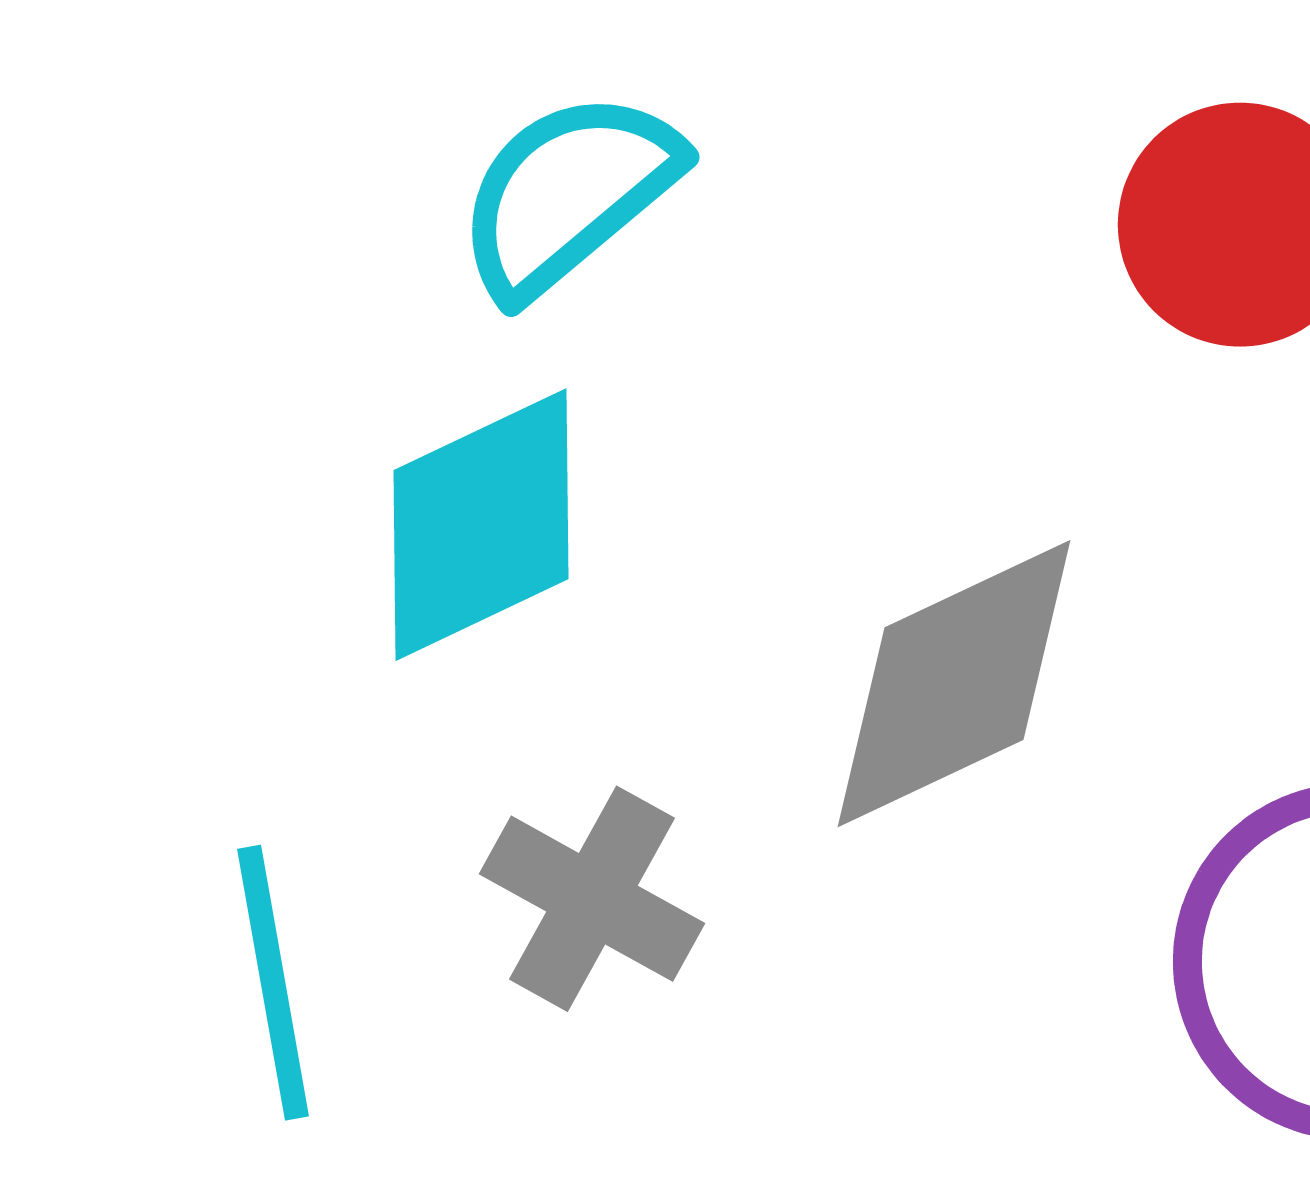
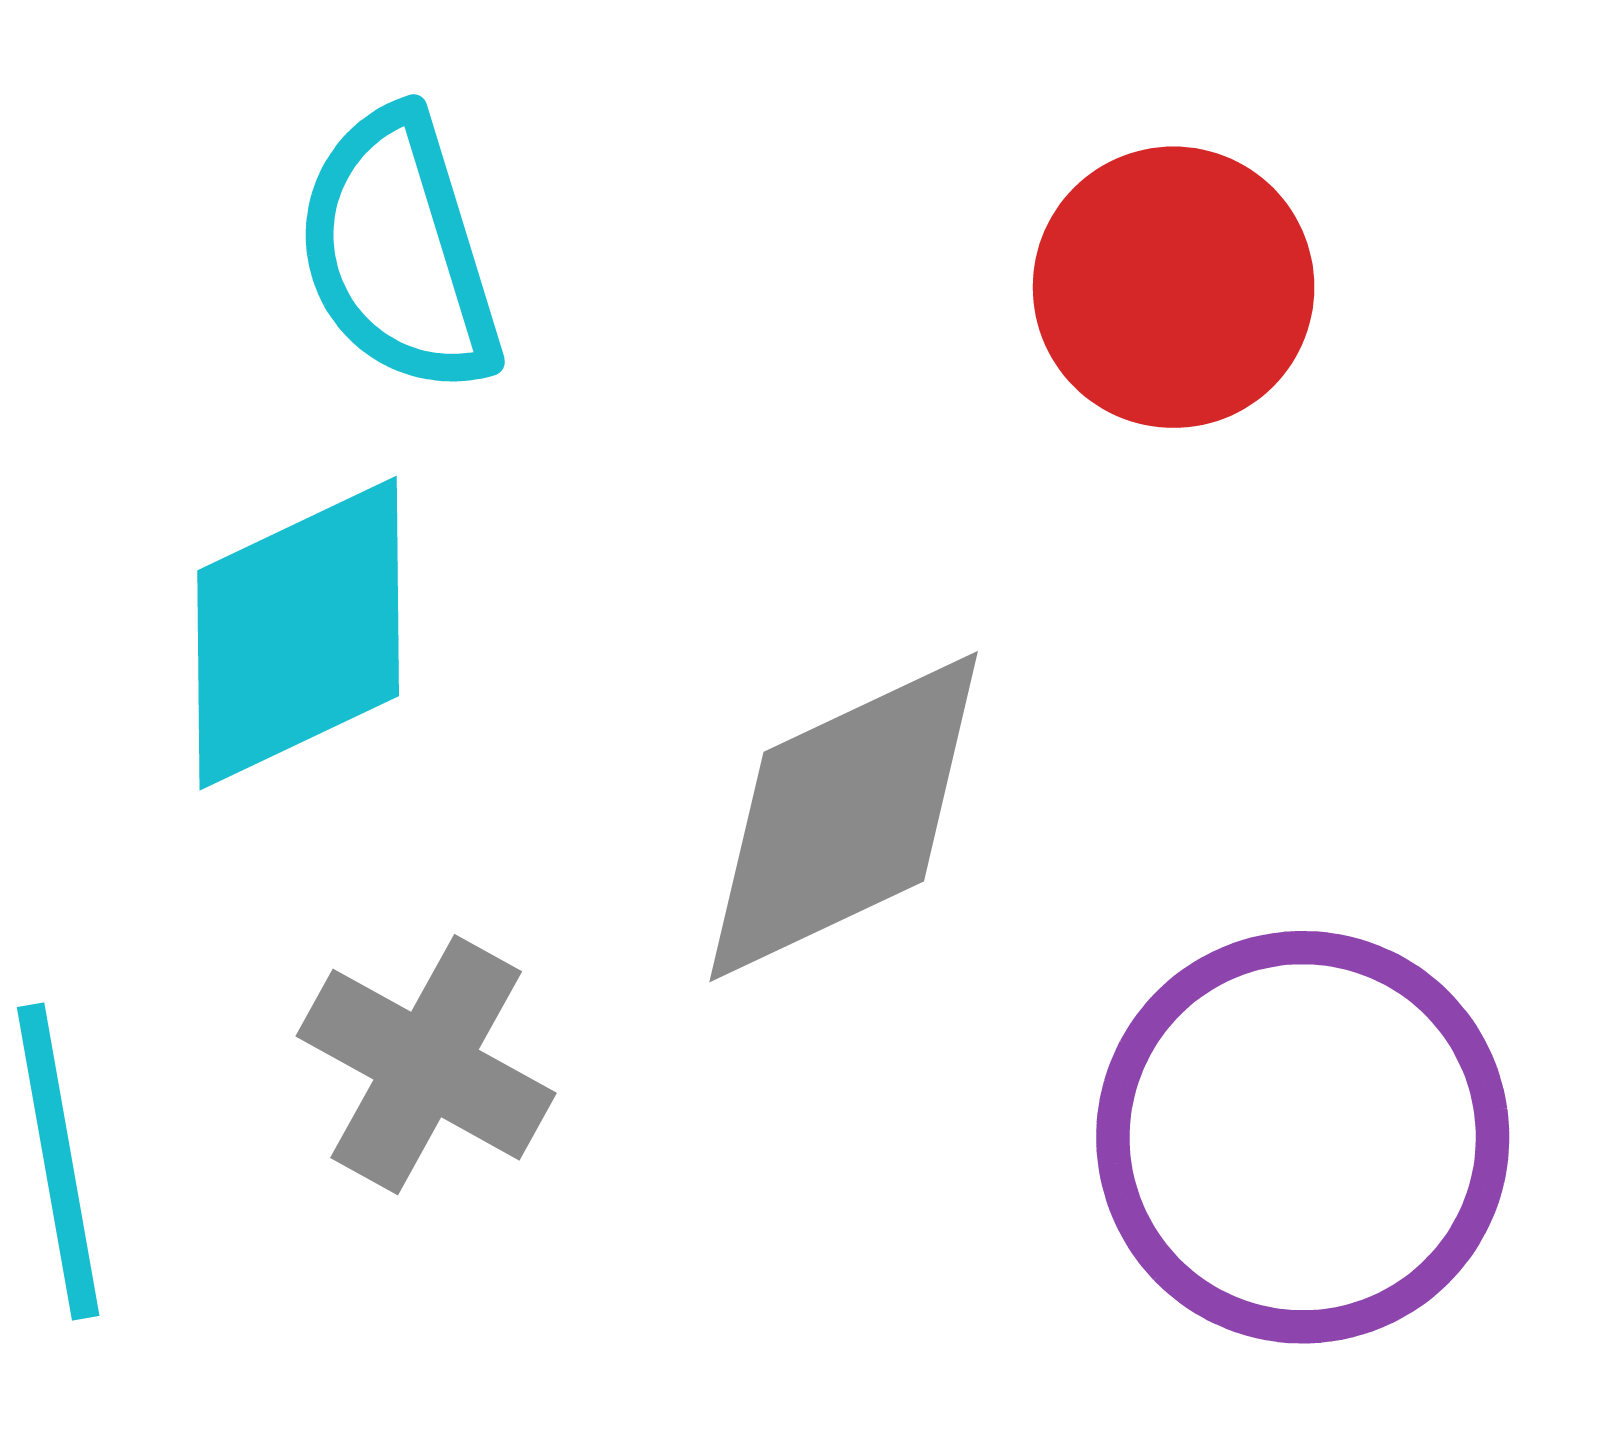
cyan semicircle: (568, 194) -> (398, 251), turned -67

